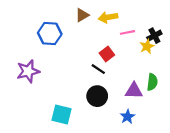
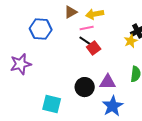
pink line: (127, 32) -> (87, 28), moved
black line: (98, 69) -> (86, 41), moved
purple triangle: (134, 91) -> (108, 82), moved
blue star: (127, 117) -> (113, 106), size x1.5

